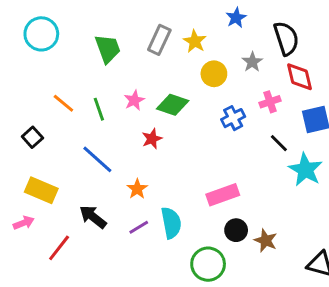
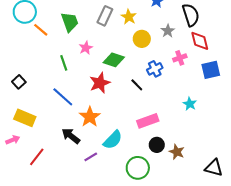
pink star: (134, 100) -> (86, 48), moved
orange line: (63, 103) -> (41, 30), moved
red star: (152, 139) -> (100, 83), size x1.5
black line: (279, 143) -> (137, 85), moved
cyan star: (305, 170) -> (190, 104), moved, size x0.6
orange star: (137, 189) -> (90, 117), size x1.5
black arrow: (93, 217) -> (71, 136), moved
cyan semicircle: (171, 223) -> (113, 140), turned 55
purple line: (139, 227) -> (91, 157), moved

